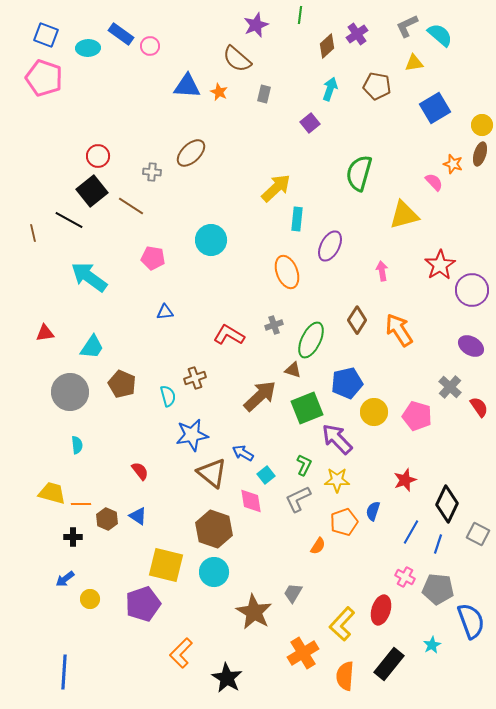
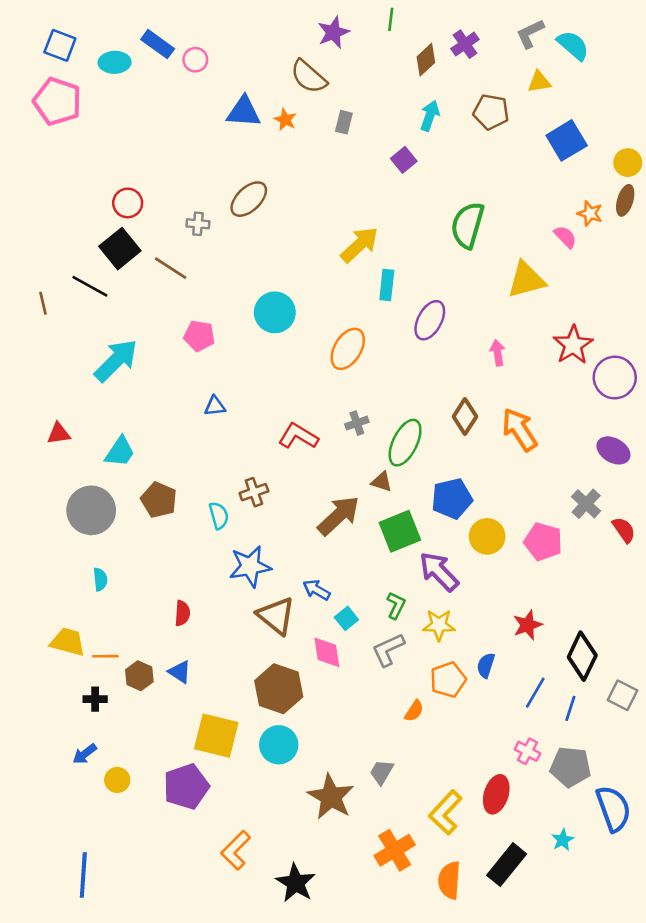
orange ellipse: (287, 272) -> (348, 349), moved, turned 52
cyan arrow: (89, 277) -> (116, 361), turned 99
red semicircle: (140, 471) -> (182, 613), turned 42

